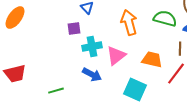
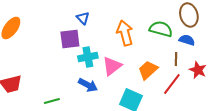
purple square: (74, 29) -> (70, 39), size x1.5
orange trapezoid: (152, 60) -> (148, 70), turned -55

